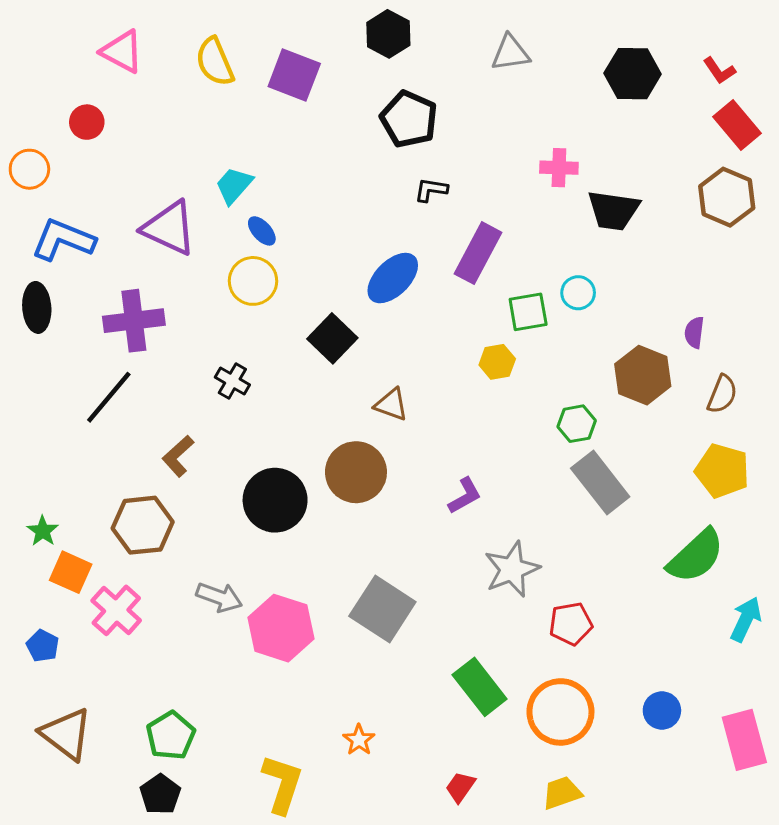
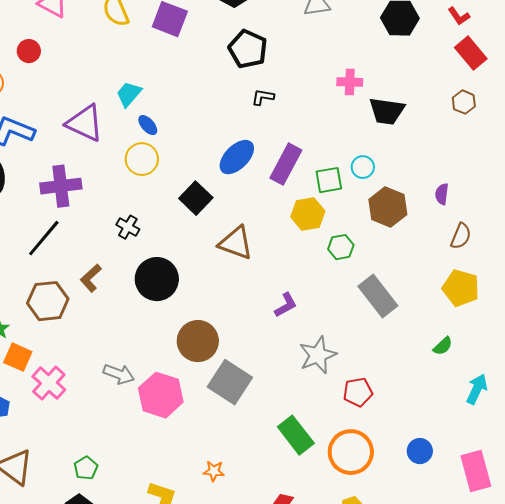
brown hexagon: (727, 197) -> (464, 102), size x0.6
purple rectangle: (478, 253) -> (286, 164), moved
yellow hexagon: (497, 362) -> (308, 214), size x1.4
brown hexagon: (643, 375) -> (388, 207), moved
brown triangle: (391, 405) -> (236, 243), size x1.5
green hexagon: (577, 424) -> (341, 247), moved
brown circle: (356, 472) -> (198, 341), moved
black circle: (275, 500) -> (157, 279), moved
brown hexagon: (143, 525) -> (48, 301), moved
green semicircle: (696, 556) -> (443, 346), size x0.5
green pentagon: (171, 736) -> (86, 468), size x0.7
orange star: (359, 740) -> (214, 471), turned -30

